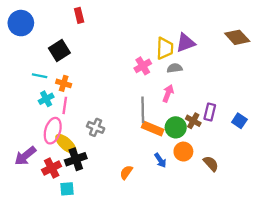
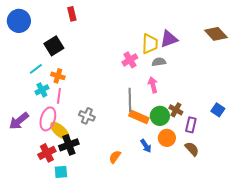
cyan line: (40, 76) -> (36, 69), turned -48
pink arrow: (168, 93) -> (153, 85), turned -35
purple rectangle: (210, 112) -> (191, 125), moved
purple arrow: (25, 156) -> (19, 121), moved

